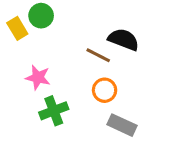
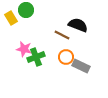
green cross: (54, 111) -> (36, 57), moved
gray rectangle: (122, 125) -> (81, 66), moved

